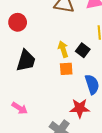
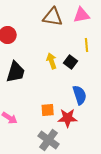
orange square: (66, 69) -> (48, 110), moved

